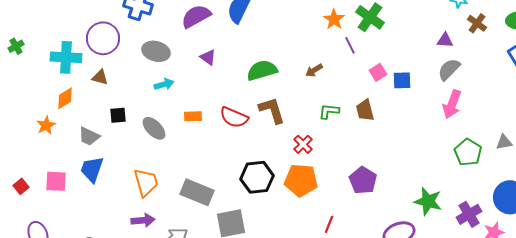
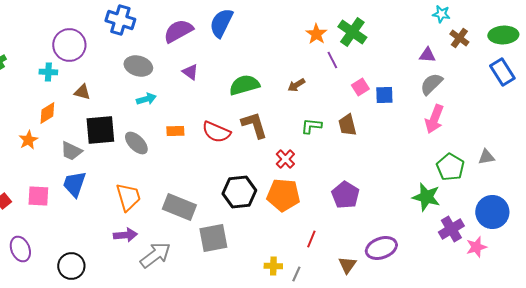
purple circle: (103, 38) -> (69, 45), moved
cyan cross: (66, 57) -> (48, 72), size x0.6
black square: (118, 115) -> (100, 130), size x1.8
green star: (428, 201) -> (426, 197), moved

